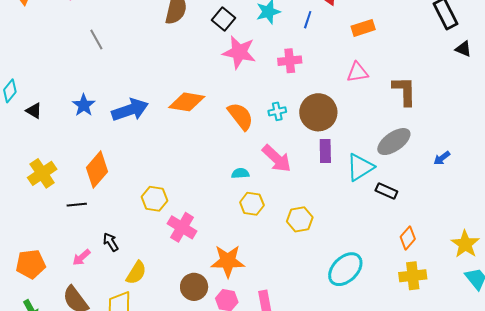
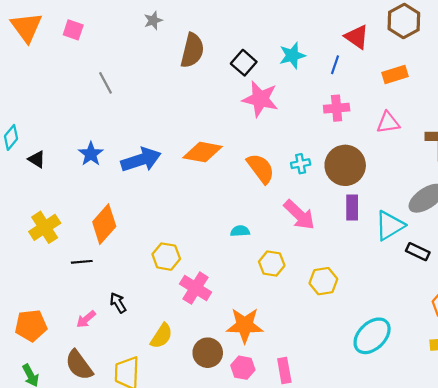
pink cross: (290, 61) -> (337, 108), moved
cyan semicircle: (240, 173) -> (240, 231), moved
yellow semicircle: (136, 273) -> (161, 336), moved

